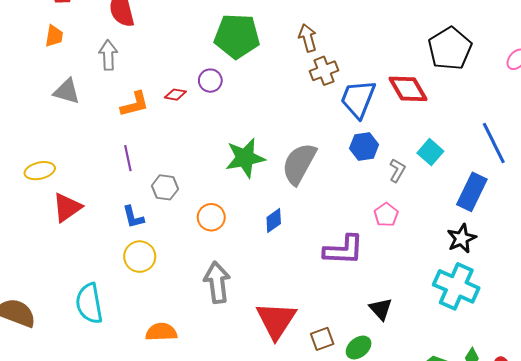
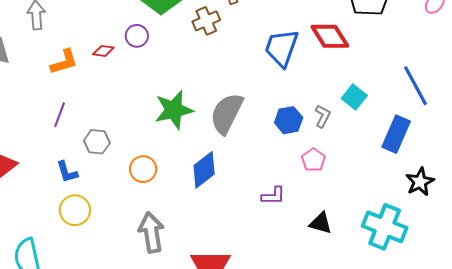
brown cross: (324, 71) -> (206, 21), moved
blue hexagon: (364, 146) -> (289, 120), moved
purple line: (128, 158) -> (60, 115), turned 35
blue diamond: (274, 220) -> (204, 170), size x1.5
black star: (462, 238) -> (420, 182), moved
purple L-shape: (344, 250) -> (273, 196), size x0.6
black triangle: (381, 309) -> (321, 223), moved, turned -30

